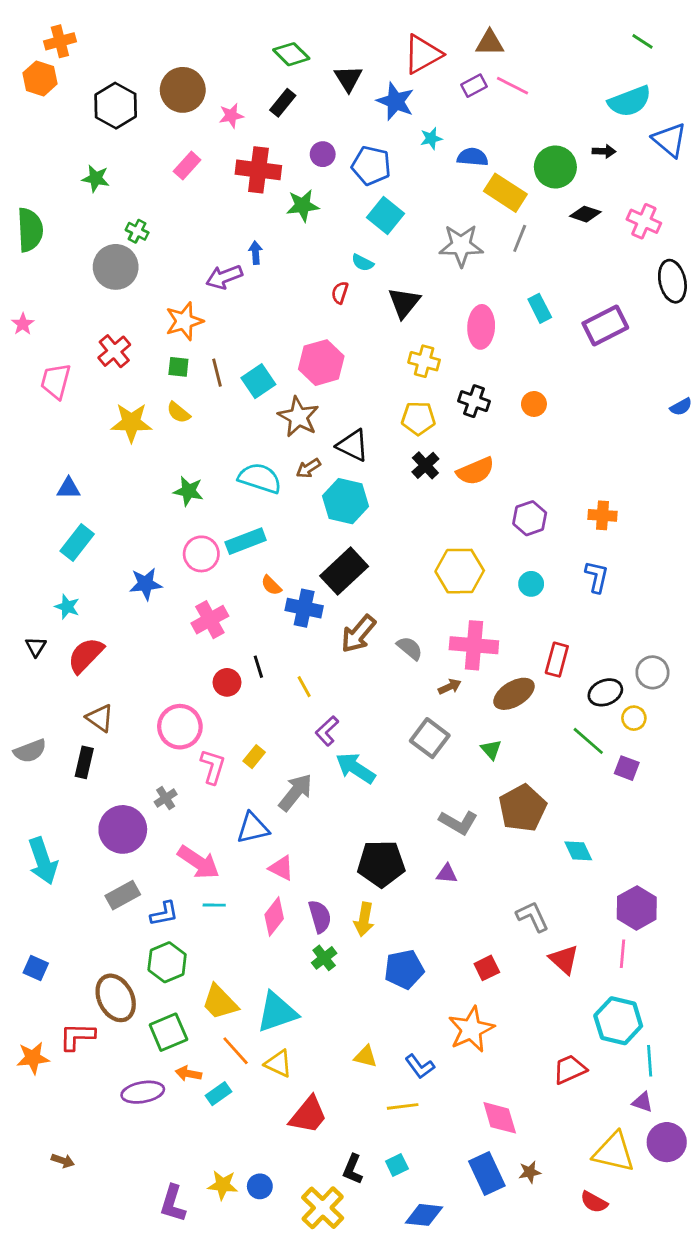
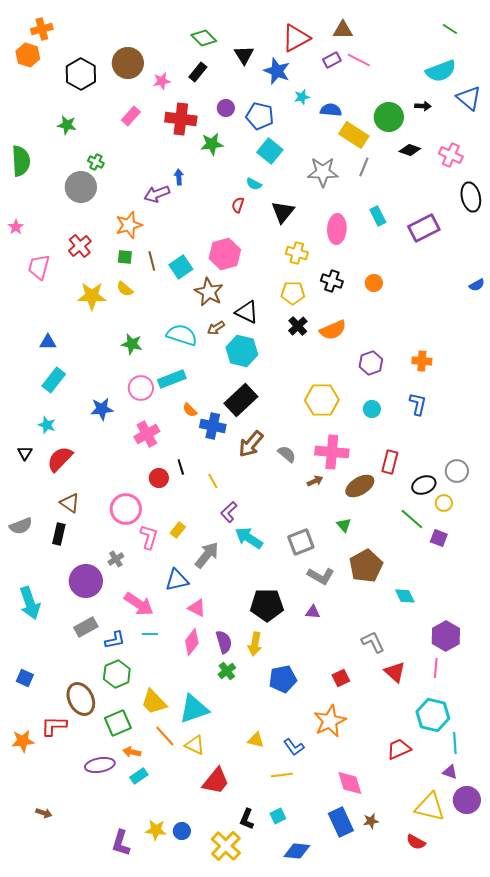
gray square: (430, 738) -> (301, 542), moved, turned 32
cyan rectangle: (218, 1094) -> (139, 776), moved

